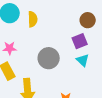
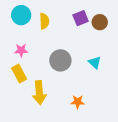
purple square: (80, 41) -> (81, 18), moved

